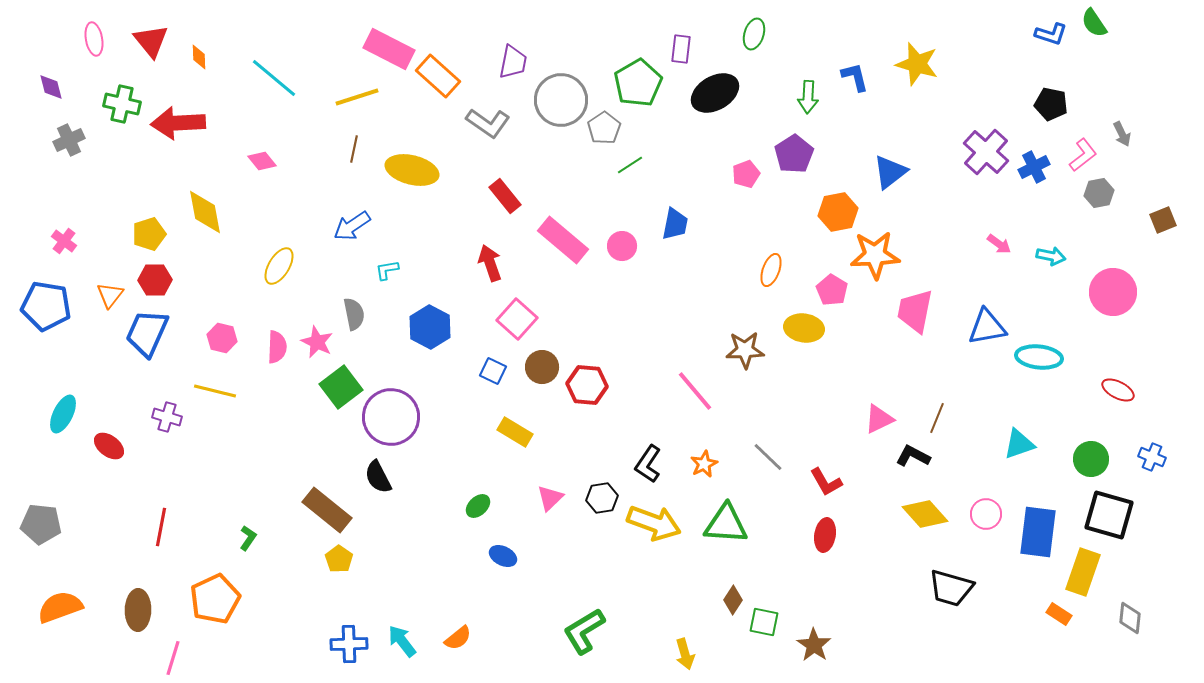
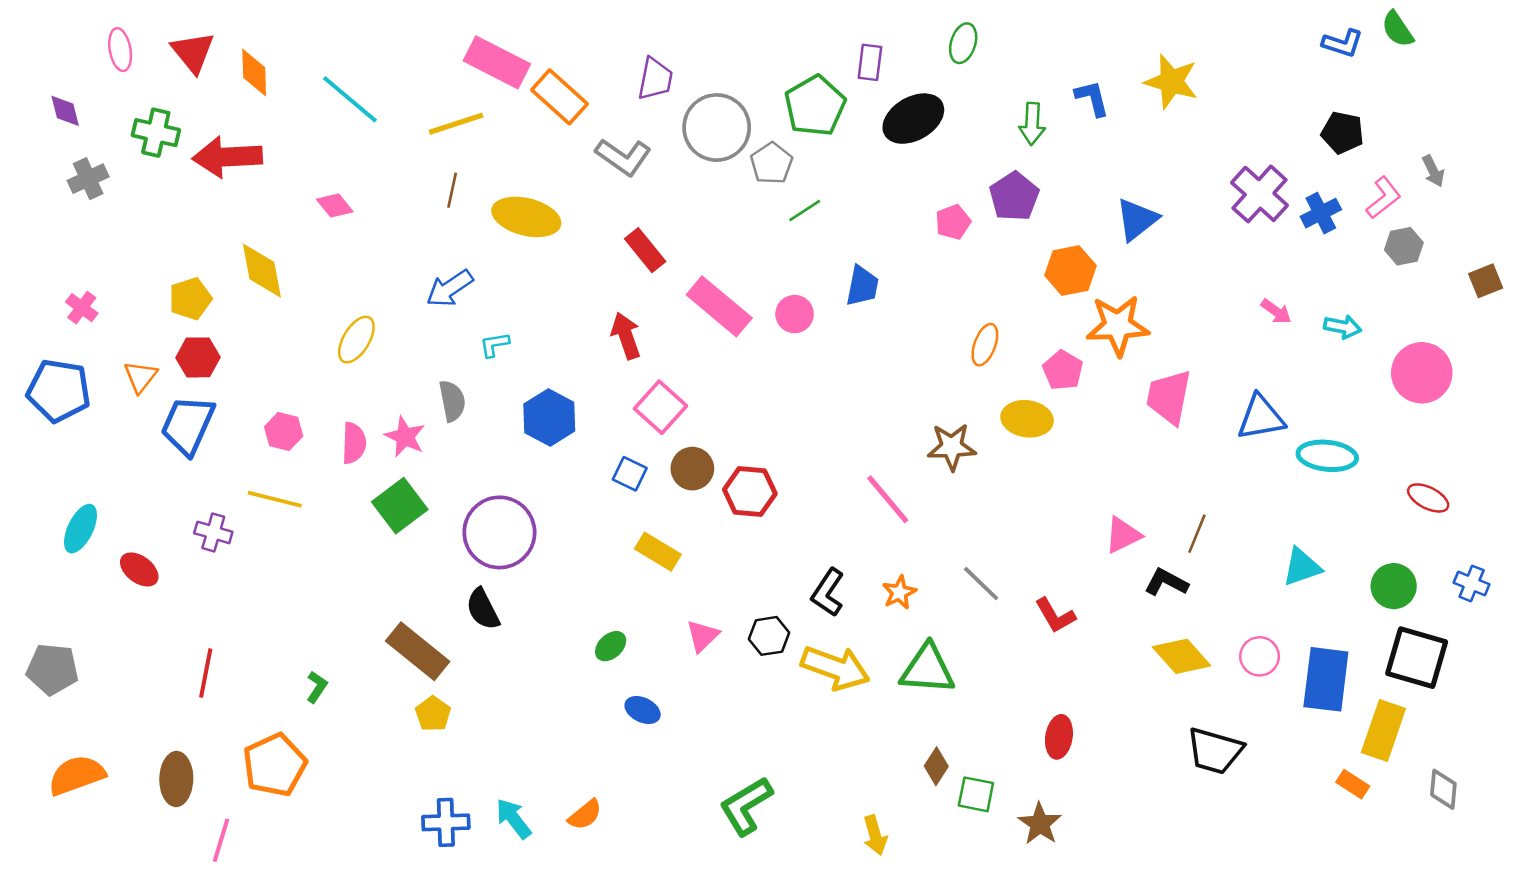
orange diamond: (199, 57) -> (254, 73), size x1.5
green square: (341, 387) -> (400, 506), moved
red ellipse: (825, 535) -> (1059, 737), moved

